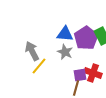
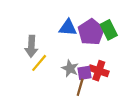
gray arrow: (32, 51) -> (31, 46), turned -150
gray star: (65, 52) -> (70, 68), moved

